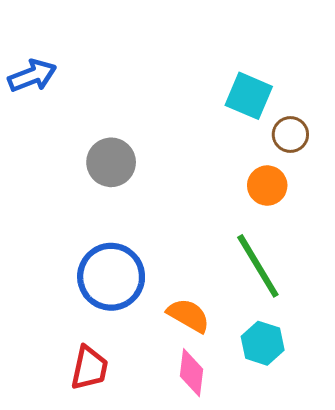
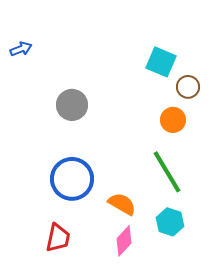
blue arrow: (32, 76) -> (21, 49), size x0.7
pink diamond: (191, 373) -> (124, 241), turned 36

